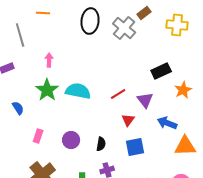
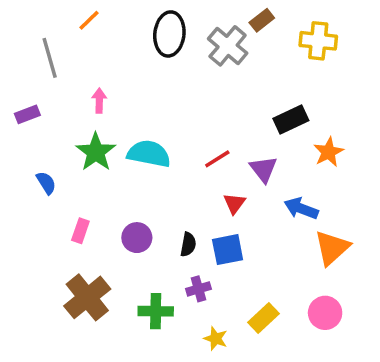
orange line: (43, 13) -> (89, 20), turned -48
orange triangle: (185, 146) -> (332, 248), turned -40
blue square: (135, 147) -> (228, 250), moved

